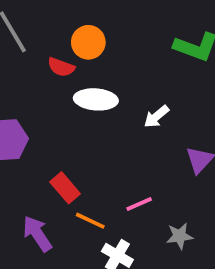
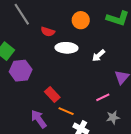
orange circle: (88, 42) -> (81, 20), moved
pink line: (139, 204) -> (103, 97), moved

